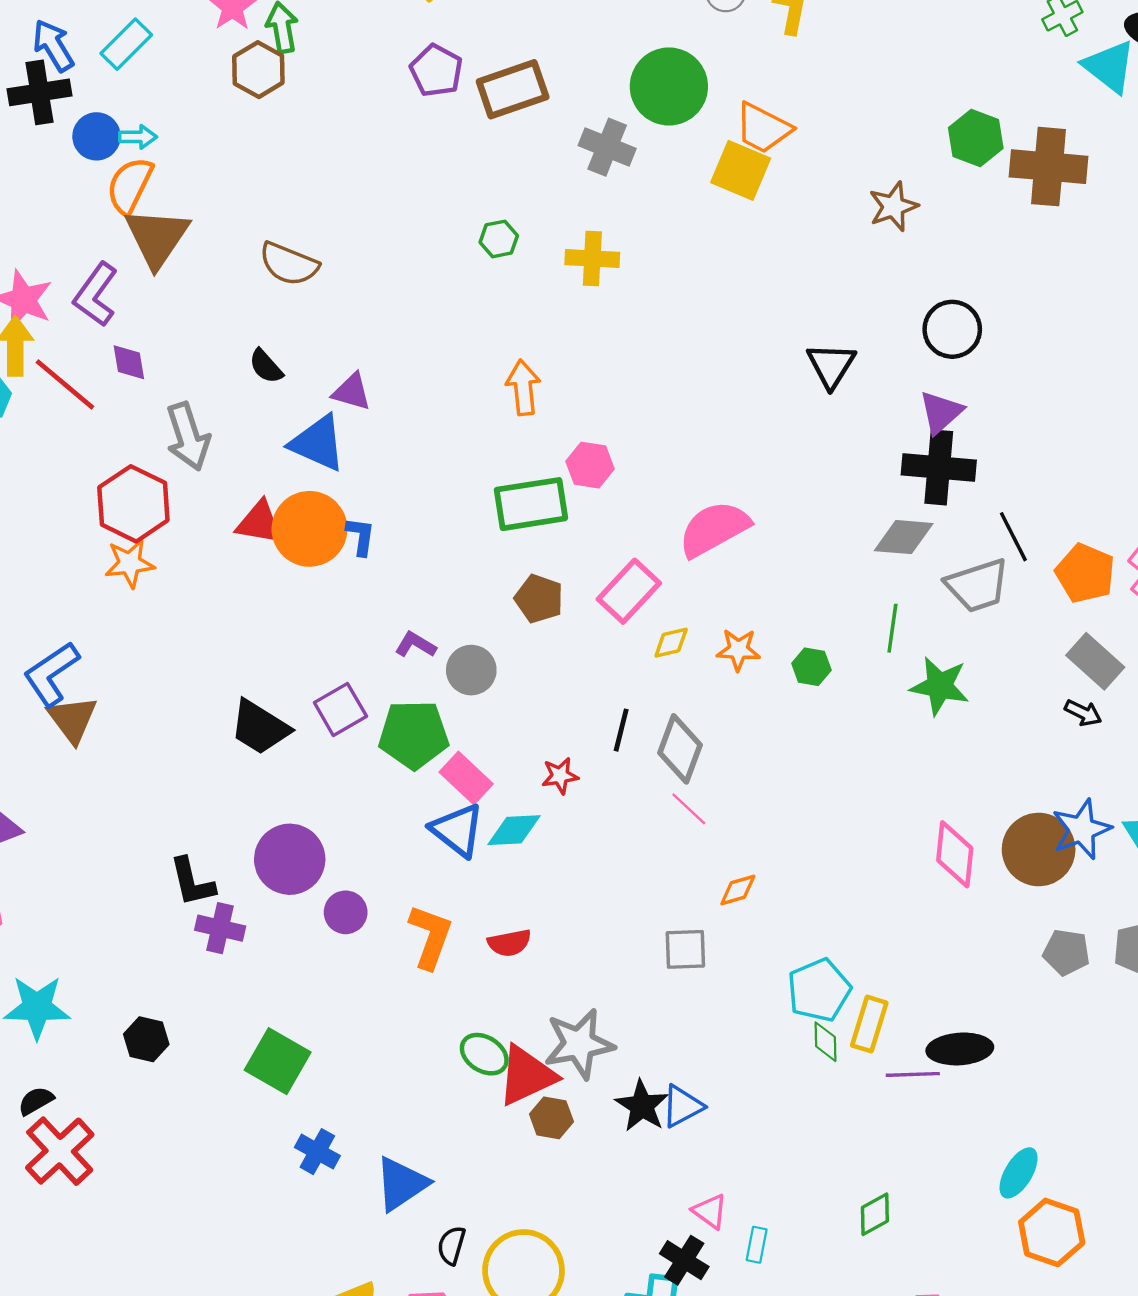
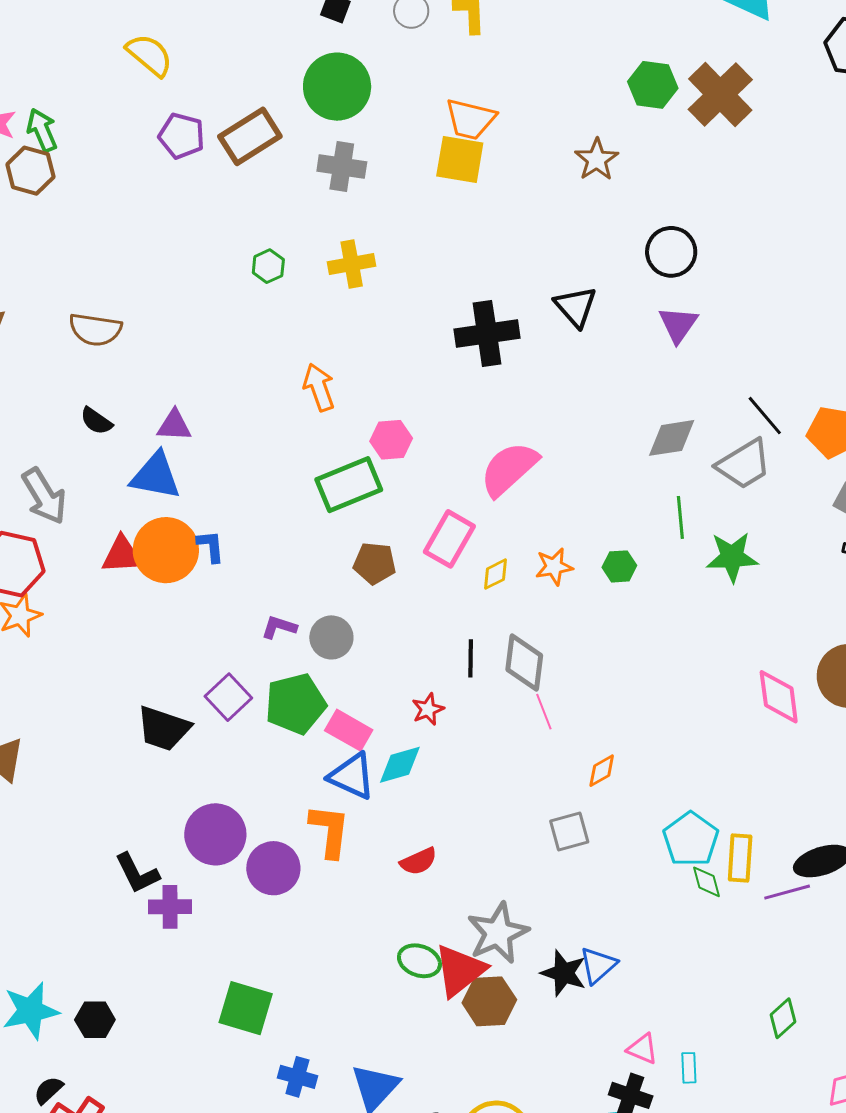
green circle: (669, 86) -> (337, 87), moved
brown cross: (1048, 167) -> (720, 95), turned -36
black cross: (939, 467) -> (487, 334), moved
pink line: (689, 809) -> (544, 712), turned 39
purple circle: (346, 912) -> (273, 868), size x1.4
orange L-shape: (430, 937) -> (330, 831), moved
black hexagon: (146, 1039) -> (95, 1020), moved
brown hexagon: (551, 1118) -> (489, 1001), size x1.4

